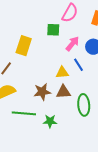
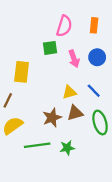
pink arrow: (72, 44) -> (74, 59), turned 133
blue line: (78, 65) -> (94, 91), moved

